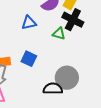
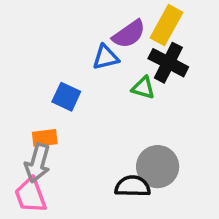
blue triangle: (29, 23) -> (106, 57), moved
blue square: (29, 59) -> (66, 97), moved

